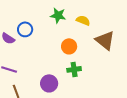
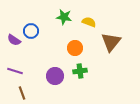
brown triangle: (105, 40) -> (111, 42), turned 30
purple circle: (49, 83) -> (55, 76), moved

